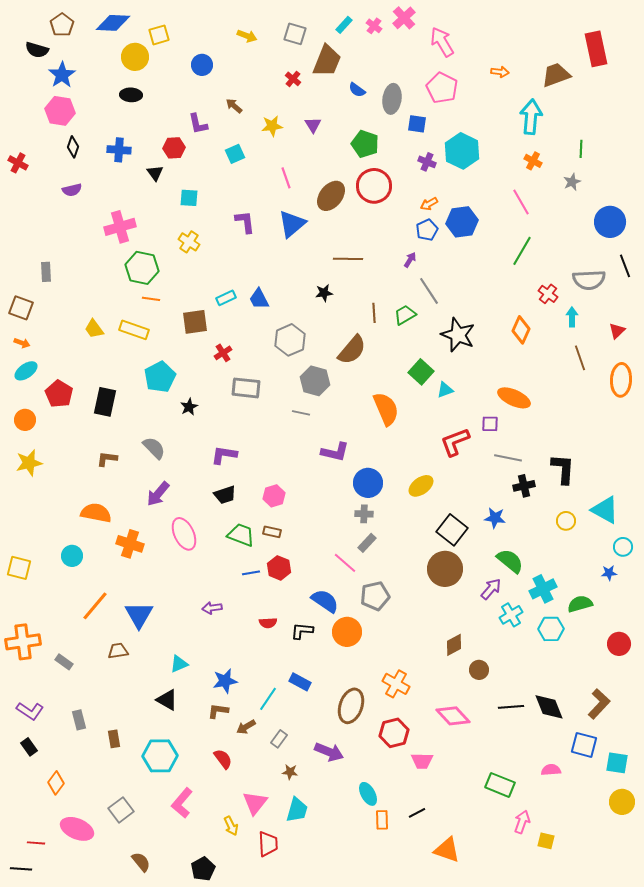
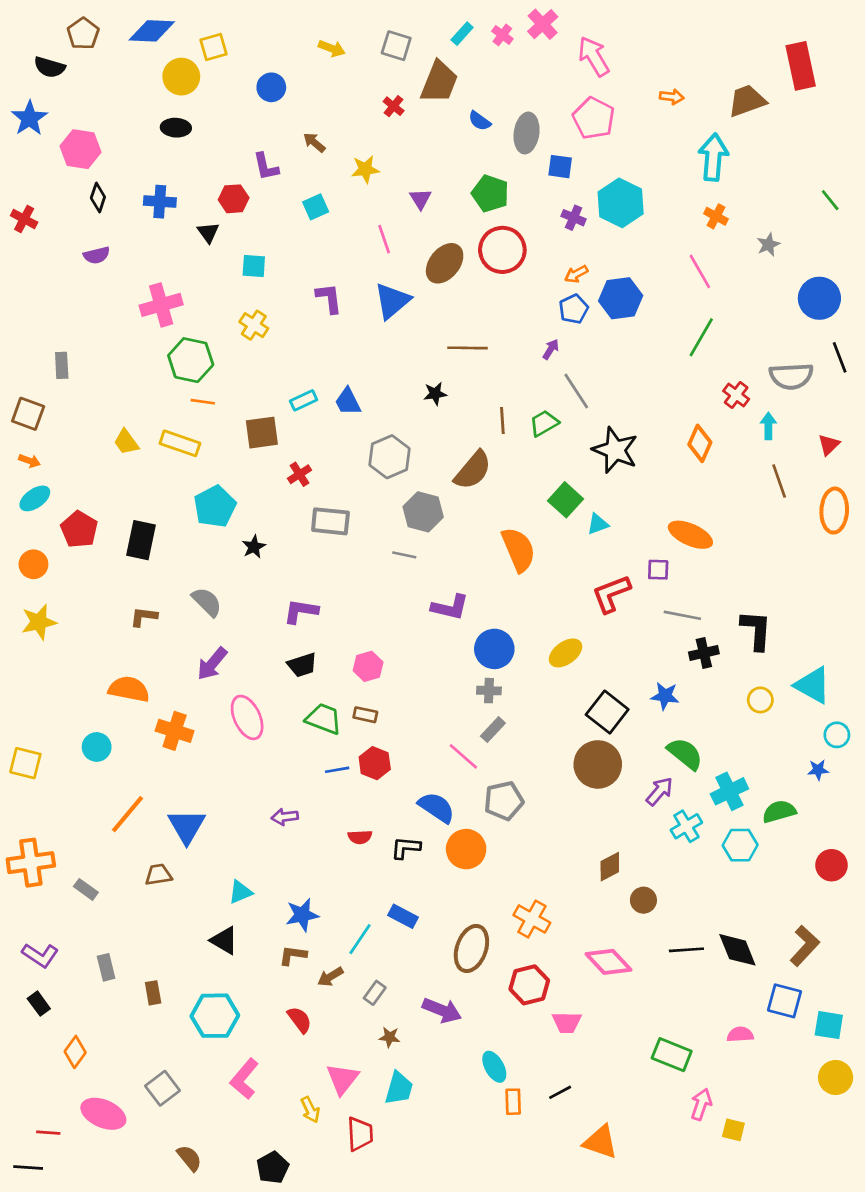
blue star: (62, 75) -> (29, 118), moved
purple triangle: (313, 125) -> (420, 199), moved
green line: (581, 149) -> (830, 200), moved, turned -42

